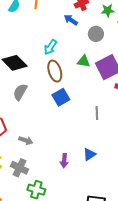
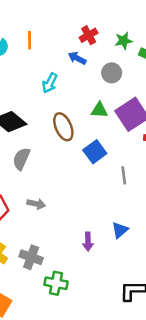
cyan arrow: (50, 47) -> (50, 83), moved
blue square: (61, 97) -> (95, 152), moved
gray arrow: (26, 140) -> (36, 204), moved

